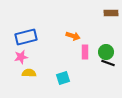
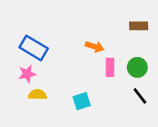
brown rectangle: (111, 13) -> (139, 26), moved
blue rectangle: (26, 37) -> (34, 48), turned 45
black line: (108, 63) -> (140, 96), moved, turned 32

